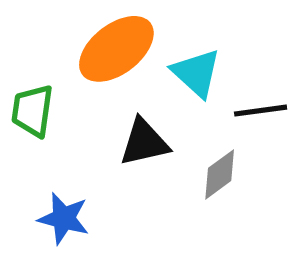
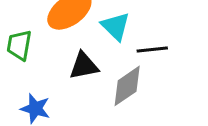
gray diamond: (220, 174) -> (127, 86), size x1.4

